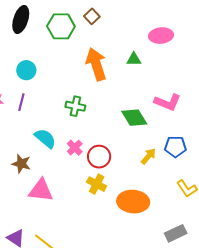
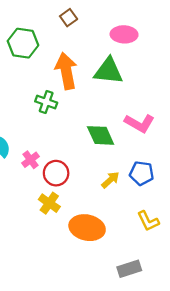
green hexagon: (61, 26) -> (23, 43), moved
pink ellipse: (161, 36) -> (124, 34), moved
green triangle: (134, 59) -> (108, 71), size x1.8
green cross: (75, 106) -> (46, 102), moved

